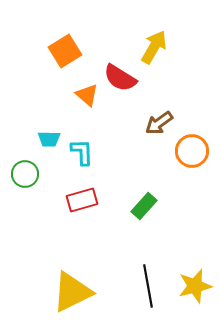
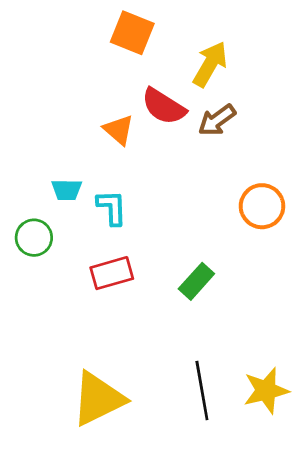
orange square: (65, 51) -> (132, 33), moved, turned -36
brown arrow: (159, 123) -> (217, 120), moved

